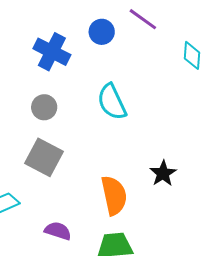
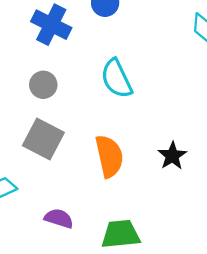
orange semicircle: (114, 195) -> (109, 156), moved

